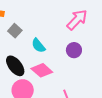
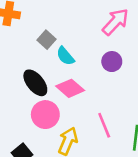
gray square: (15, 31) -> (46, 40), moved

